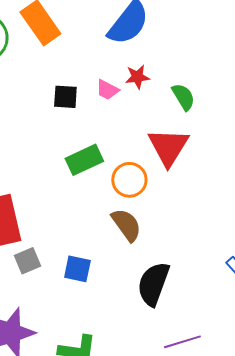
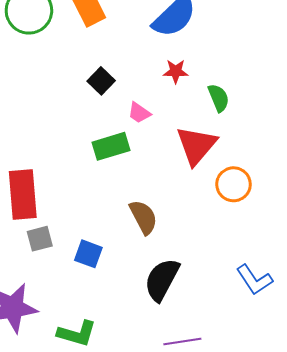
pink trapezoid: (107, 90) -> (139, 113), moved
black square: (65, 97) -> (101, 81), turned 32
orange circle: (129, 180) -> (234, 184), moved

